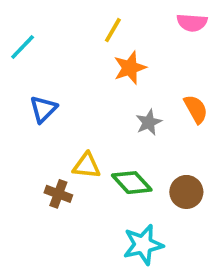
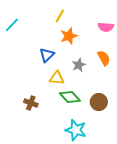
pink semicircle: (192, 23) -> (106, 27), moved
blue triangle: (43, 109) -> (47, 55), moved
yellow triangle: (87, 166) -> (57, 78), moved
cyan star: (143, 245) -> (76, 130), turned 30

